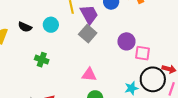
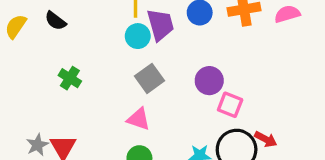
cyan circle: (51, 25) -> (138, 36), moved
gray square: (88, 34) -> (149, 78), moved

